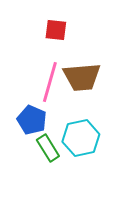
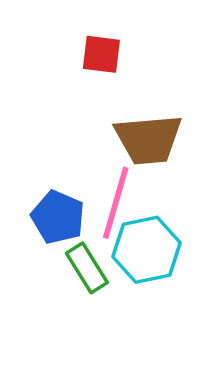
pink line: (50, 82) -> (116, 203), moved

